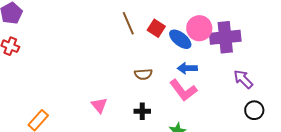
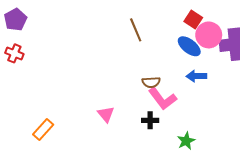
red square: (156, 28) -> (193, 20), moved
pink L-shape: (183, 90) -> (162, 99), moved

